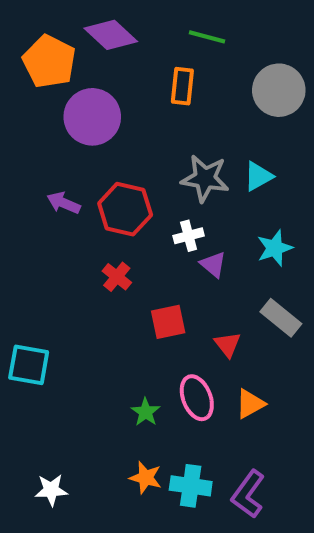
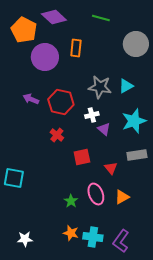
orange rectangle: (182, 86) -> (76, 48), moved
cyan star: (275, 248) -> (134, 121), size x1.4
gray rectangle: (281, 318) -> (137, 155), turned -48

